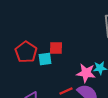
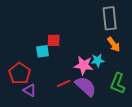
red pentagon: (26, 52) -> (20, 73), moved

